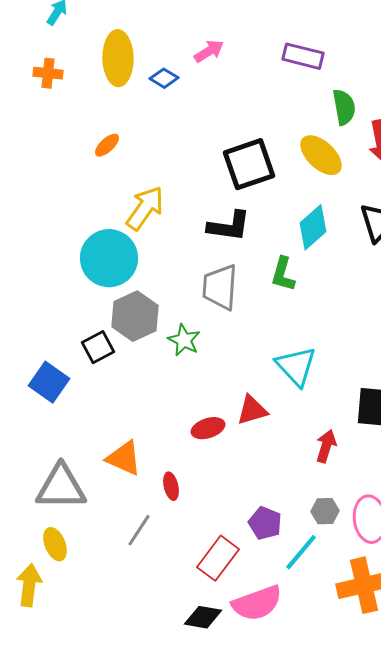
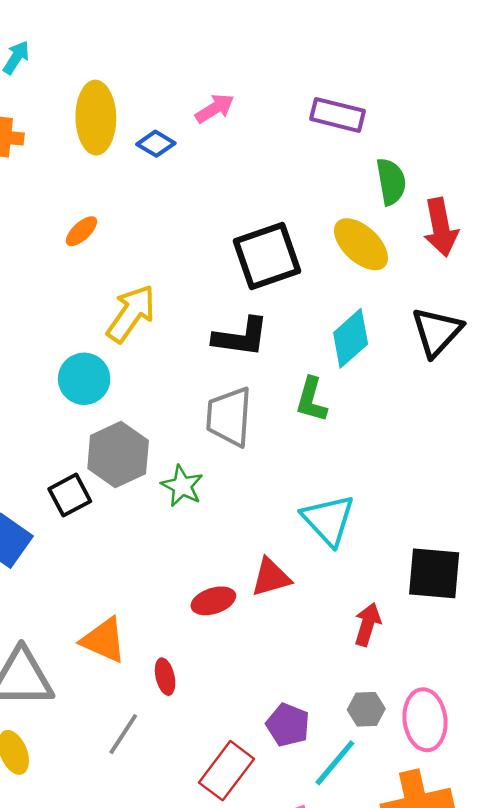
cyan circle: (109, 258) -> (84, 379), size x0.7

